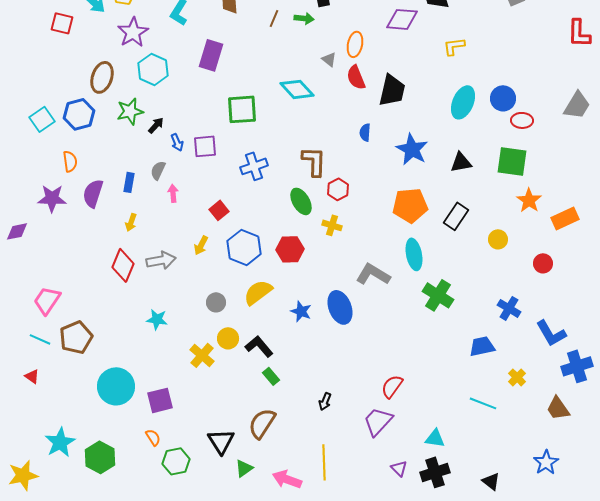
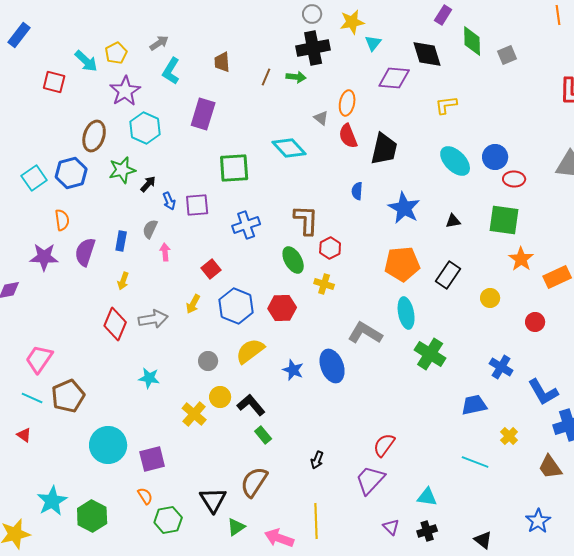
cyan ellipse: (463, 102) -> (455, 161), turned -68
black triangle: (461, 162) -> (453, 221), size x0.7
black cross: (435, 472) -> (427, 531), size x0.7

